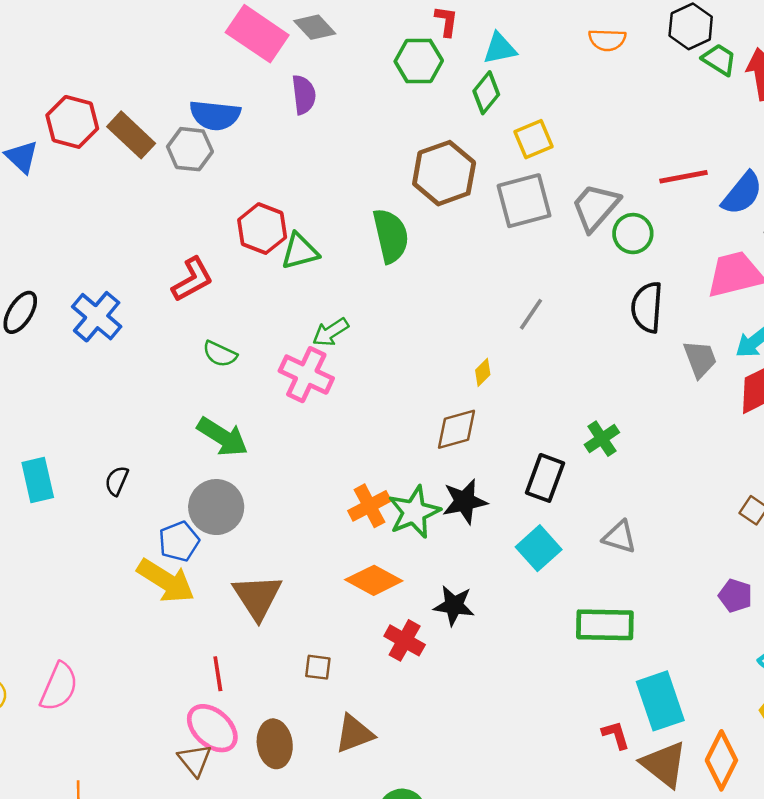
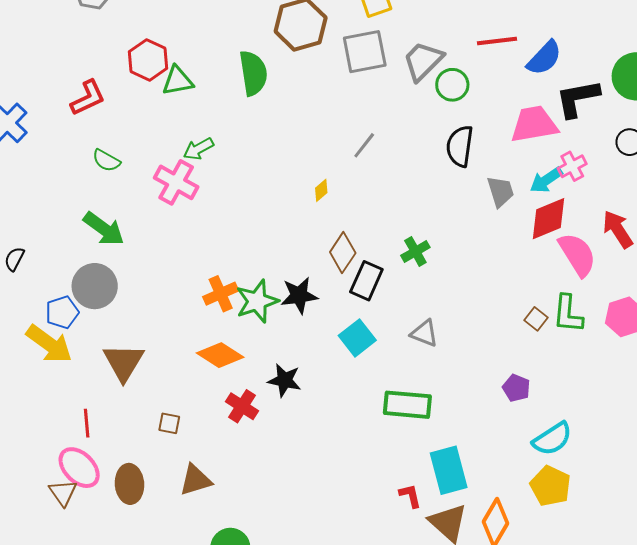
brown diamond: (456, 429) -> (343, 253), moved, turned -45

